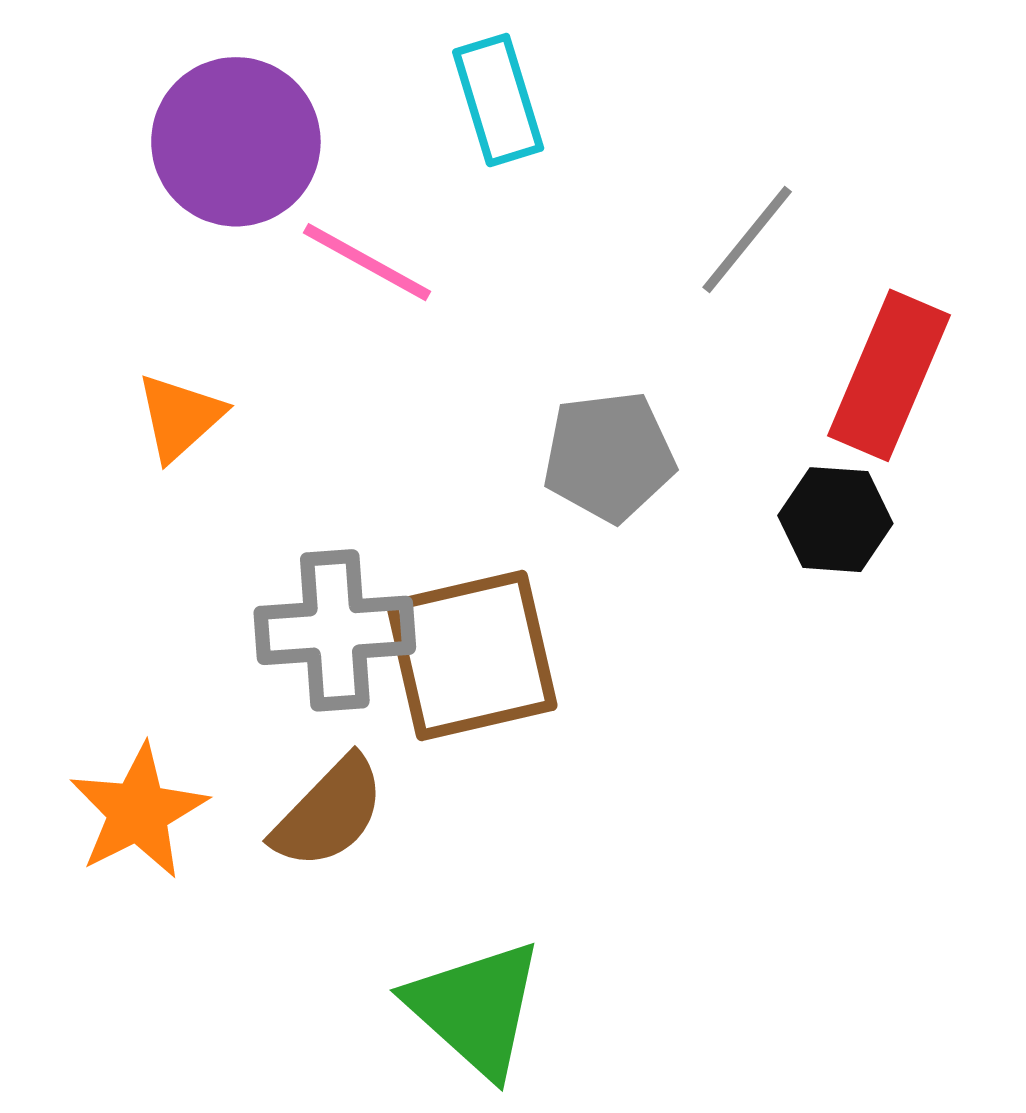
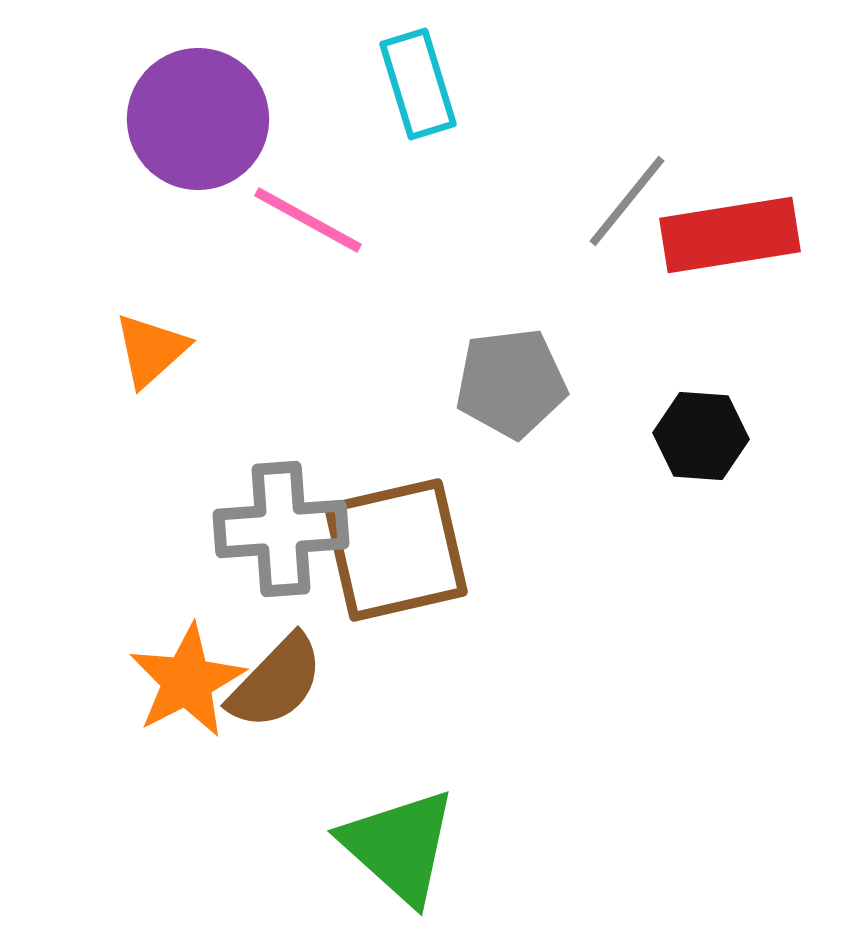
red rectangle: (889, 375) -> (730, 235), moved, turned 58
orange star: (138, 812) -> (187, 681), moved

